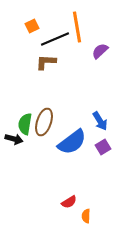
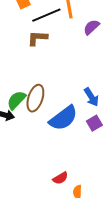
green semicircle: (25, 124) -> (16, 100), turned 35

